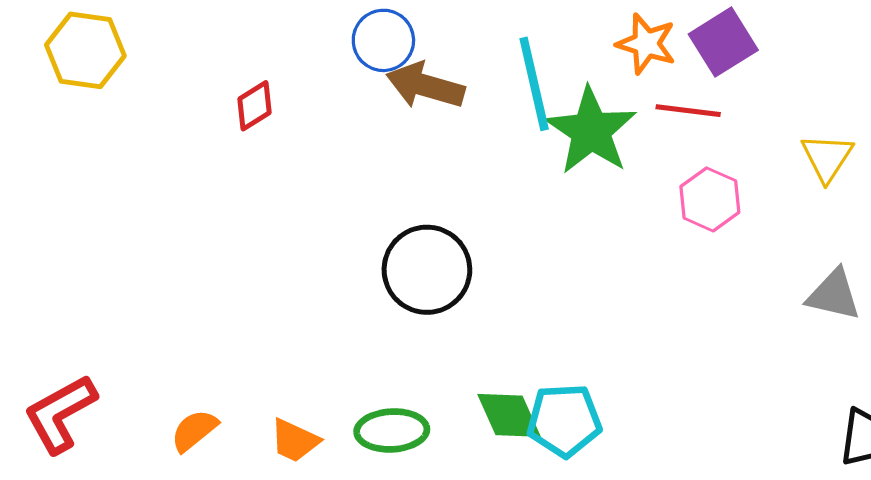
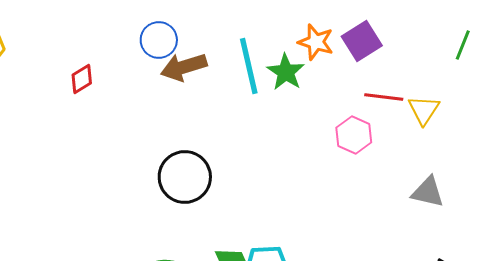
brown arrow: (425, 86) -> (184, 67), turned -33
red line: (688, 111) -> (384, 97), moved
green star: (591, 131) -> (286, 72), moved, size x0.7

